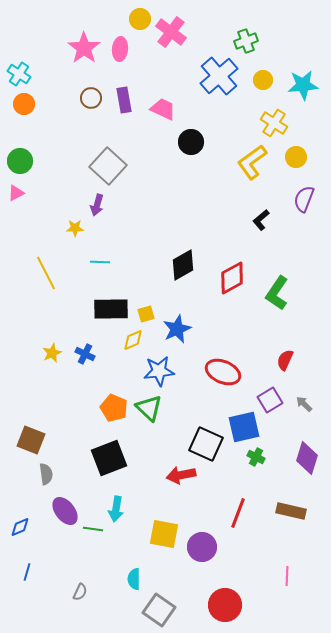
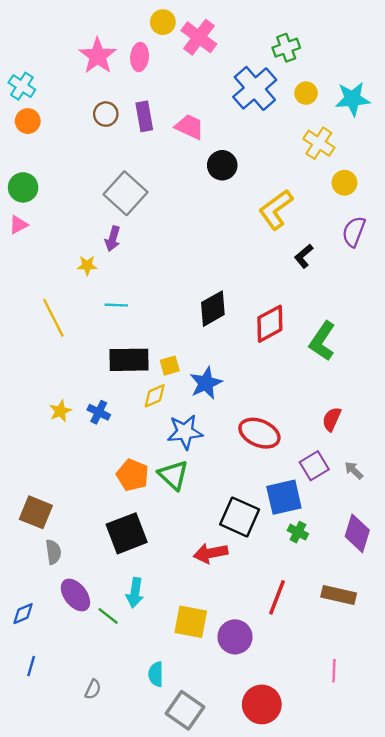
yellow L-shape: (252, 162) -> (276, 210), moved
green line: (93, 529) -> (108, 616), turned 30

